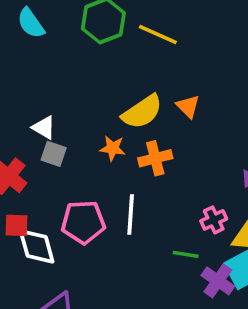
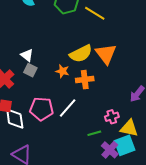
orange triangle: (188, 106) -> (106, 54), size x1.6
white line: (131, 215) -> (68, 108), turned 30
green line: (186, 254) -> (94, 133), turned -32

